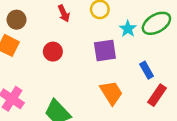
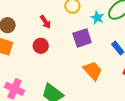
red arrow: (64, 13) -> (45, 22), moved

